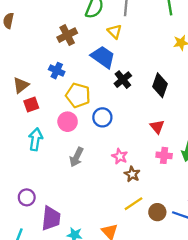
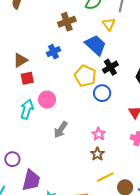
blue cross: (57, 71) -> (54, 52), turned 32
yellow pentagon: (78, 95) -> (85, 76), moved
blue circle: (102, 117) -> (102, 93), moved
pink circle: (68, 122) -> (47, 100), moved
brown star: (132, 174) -> (97, 154), moved

